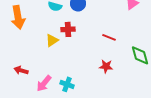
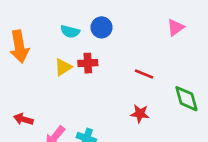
yellow triangle: (52, 40) -> (63, 67), moved

